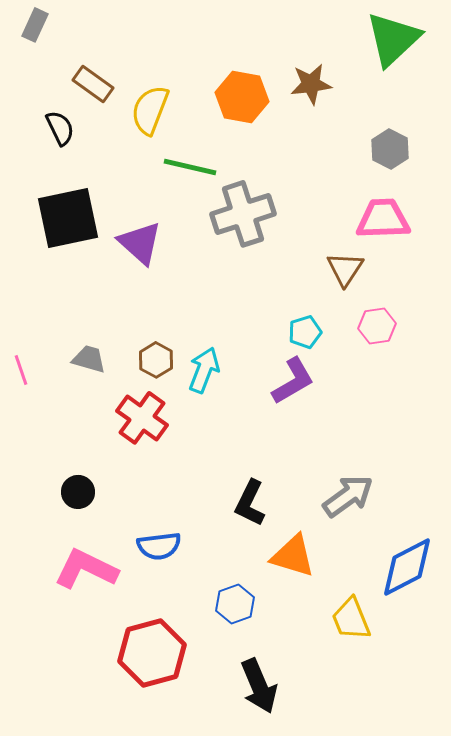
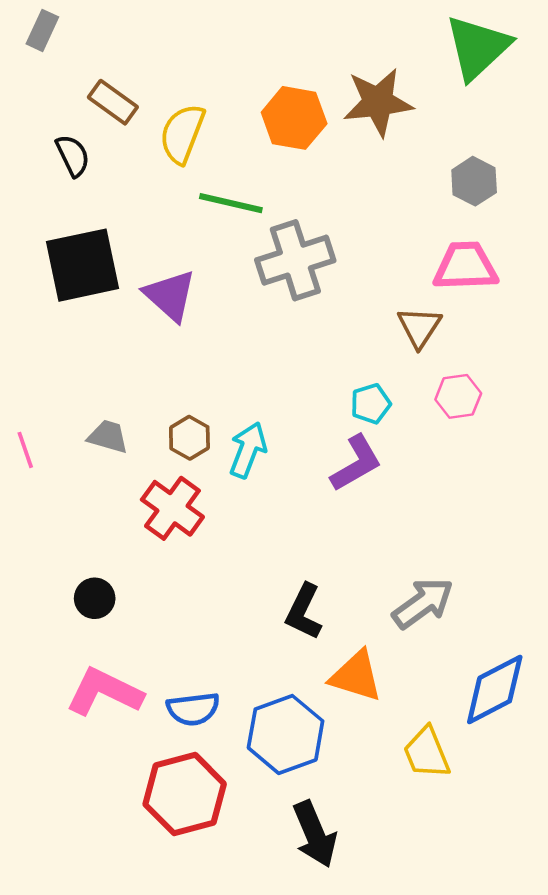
brown star: (311, 84) -> (378, 102), size x1.4
blue semicircle: (159, 546) -> (193, 709), moved
blue hexagon: (235, 604) -> (286, 734), size x1.6

